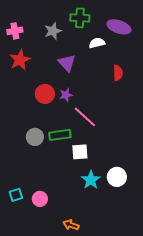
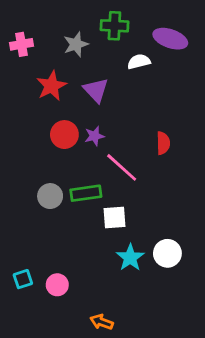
red star: (20, 60) -> (52, 86), moved
red semicircle: (118, 73) -> (163, 143), moved

